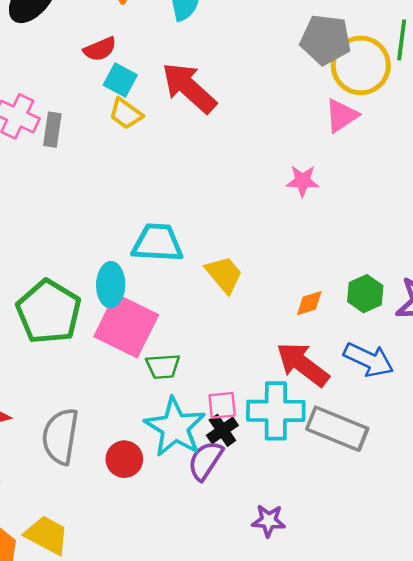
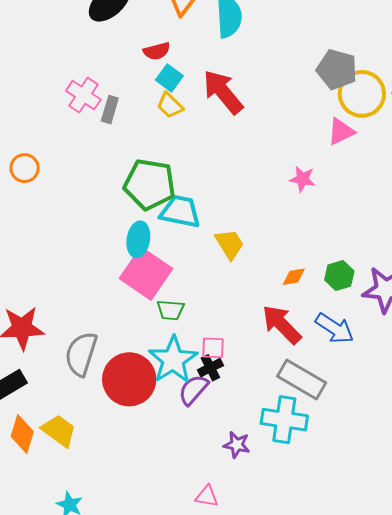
green pentagon: (49, 312) -> (150, 184), moved, turned -30
cyan cross: (276, 411) -> (284, 420), moved
red circle: (124, 459) -> (129, 379), size x1.8

